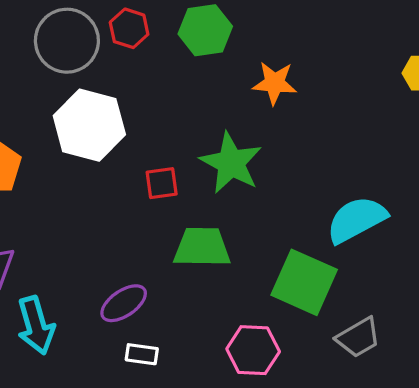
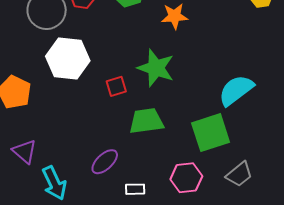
green square: (304, 282) -> (211, 133), turned -33
gray trapezoid: (358, 337) -> (239, 174), moved
white rectangle: (142, 354) -> (135, 189), moved

